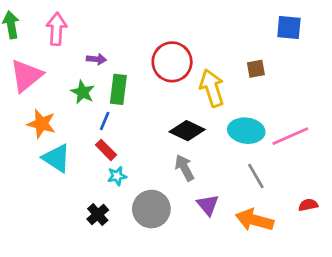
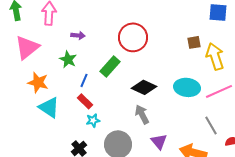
yellow arrow: (212, 88) -> (215, 56), moved
green rectangle: (118, 89) -> (110, 66), moved, turned 35
gray line: (256, 176) -> (211, 125), moved

